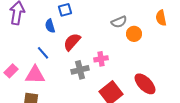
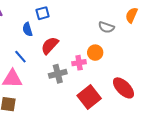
orange semicircle: (161, 18) -> (132, 15), moved, turned 35
gray semicircle: (119, 22) -> (106, 27), moved, turned 42
orange circle: (134, 34) -> (95, 53), moved

